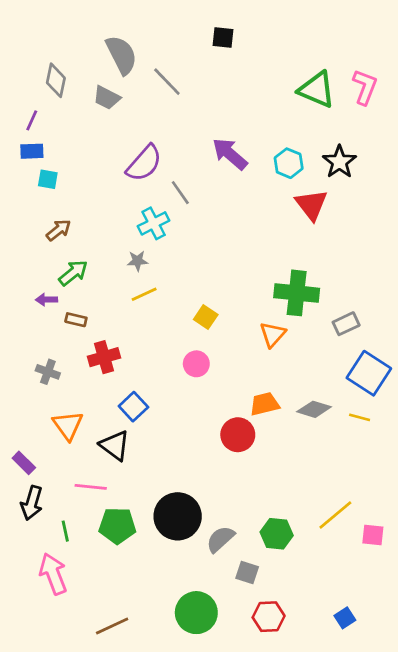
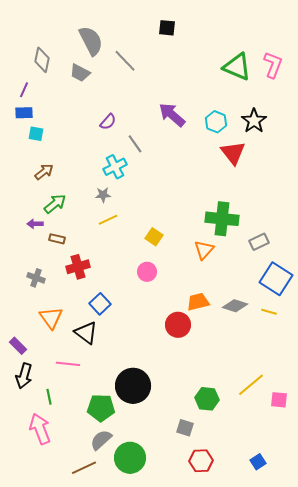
purple semicircle: (144, 163) -> (108, 122), size x0.6
green pentagon: (117, 526) -> (101, 408), moved
gray semicircle: (220, 539) -> (101, 440), moved
green circle: (196, 613) -> (130, 458), moved

